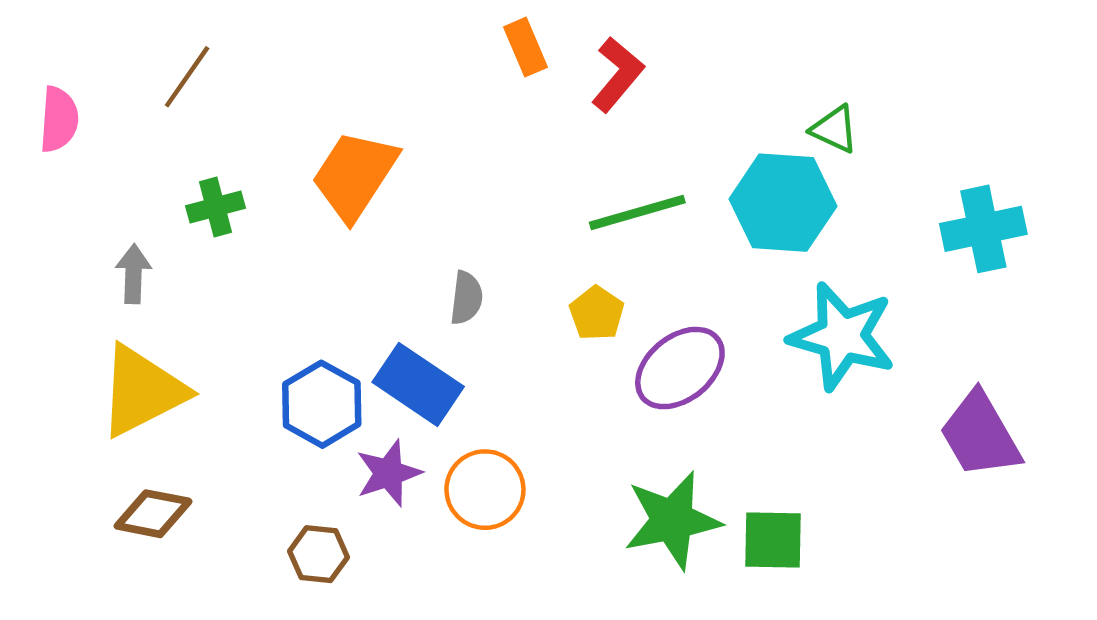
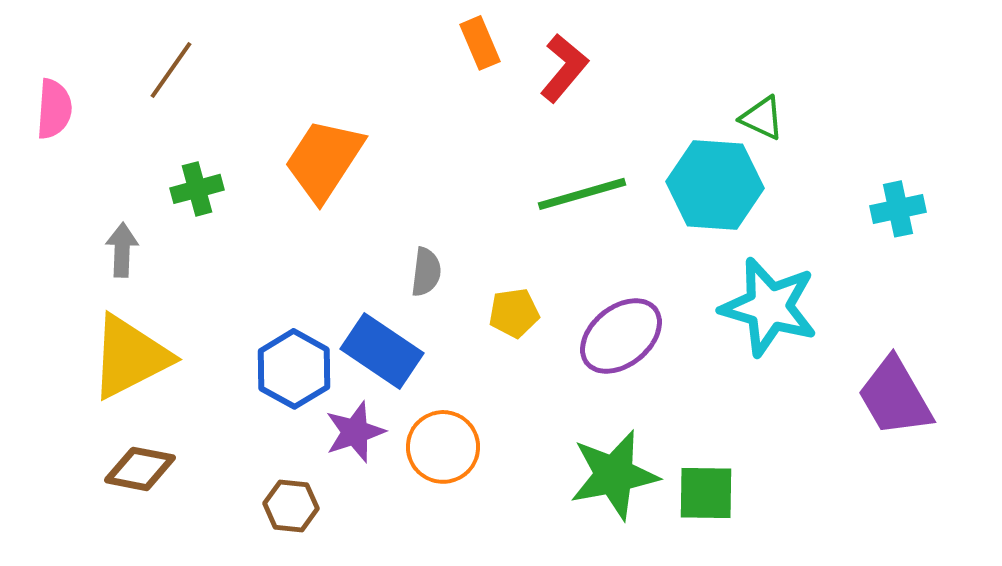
cyan cross: (983, 229) -> (898, 209), size x0.7
yellow pentagon: (597, 313) -> (514, 313), moved, turned 30

